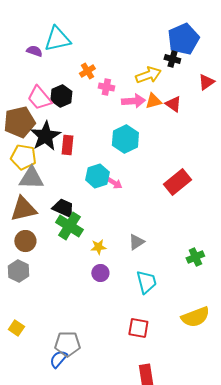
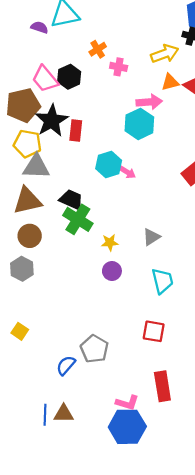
pink arrow: (133, 101) -> (149, 102), moved
gray pentagon: (67, 344) -> (94, 349), moved, turned 30

